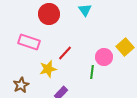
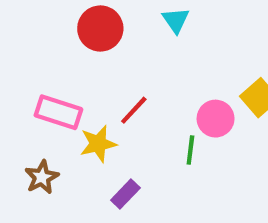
pink rectangle: (29, 42) -> (58, 112), moved

